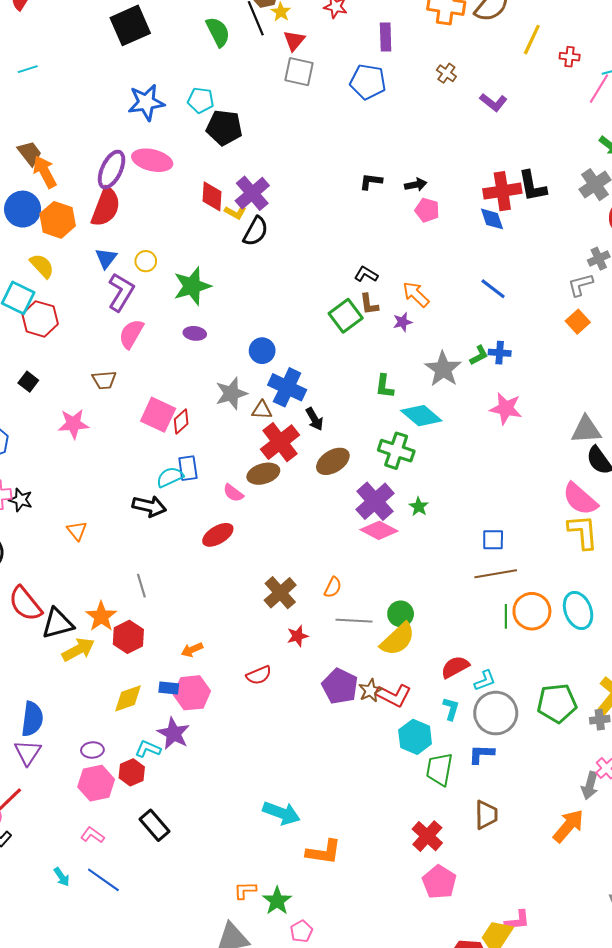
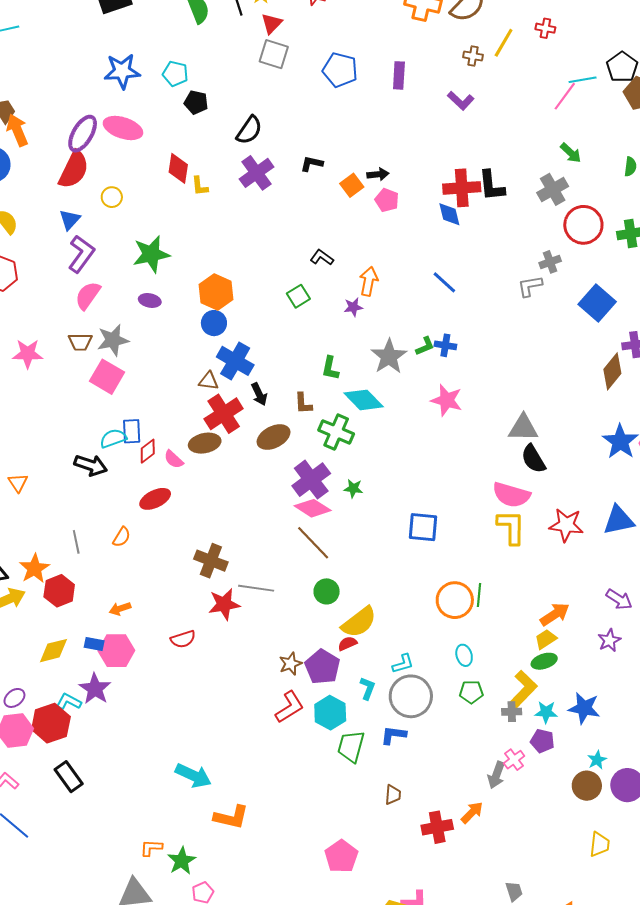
purple rectangle: (386, 37) -> (399, 75), moved
red cross: (570, 57) -> (545, 28), moved
brown cross: (446, 73) -> (473, 56), moved, turned -30
black pentagon: (224, 128) -> (196, 102), size x0.7
black L-shape: (371, 181) -> (312, 164), moved
purple cross: (252, 193) -> (257, 173), moved
yellow L-shape: (235, 212) -> (200, 186), turned 50
orange hexagon: (58, 220) -> (216, 292), moved
black semicircle: (256, 231) -> (249, 130), moved
yellow circle: (146, 261) -> (112, 197), moved
orange arrow: (416, 294) -> (369, 281), turned 52
brown L-shape: (369, 304) -> (303, 403), moved
green square: (346, 316) -> (298, 296), size x0.7
orange square: (578, 322) -> (352, 185), moved
brown trapezoid: (104, 380) -> (80, 342), moved
gray star: (231, 393) -> (113, 340), moved
red diamond: (181, 422) -> (148, 451), moved
pink star: (73, 424) -> (28, 354), moved
pink semicircle: (580, 499) -> (511, 495), turned -30
green star: (419, 507) -> (353, 488), turned -30
blue square: (493, 540) -> (423, 527), size x1.4
brown line: (496, 574) -> (313, 543), moved, turned 51
orange semicircle: (333, 587) -> (122, 537), moved
brown cross: (280, 593) -> (211, 561), turned -32
cyan ellipse: (578, 610) -> (464, 655), moved, size x0.6
green line: (506, 616) -> (479, 595), moved
gray line: (354, 621) -> (256, 588), moved
red star: (298, 636) -> (224, 604), size x1.5
yellow semicircle: (398, 639) -> (359, 622), moved
red semicircle: (455, 667) -> (347, 644), moved, size x0.7
purple pentagon: (340, 686) -> (322, 667), moved
red L-shape: (394, 695) -> (290, 707), moved, turned -64
green pentagon: (557, 703) -> (471, 692), size x0.6
purple ellipse: (92, 750) -> (14, 698), turned -40
red hexagon: (132, 772) -> (51, 723), size x1.5
brown trapezoid: (486, 815) -> (393, 795), size x0.7
orange arrow: (568, 826) -> (472, 813), size x0.7
red cross: (427, 836) -> (437, 827), moved, turned 32

